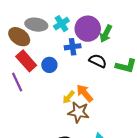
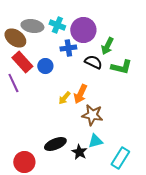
cyan cross: (61, 24) -> (57, 25), turned -35
green arrow: (106, 34) -> (107, 46), moved
orange arrow: (85, 93) -> (80, 94), turned -114
brown star: (79, 112) -> (92, 115), moved

